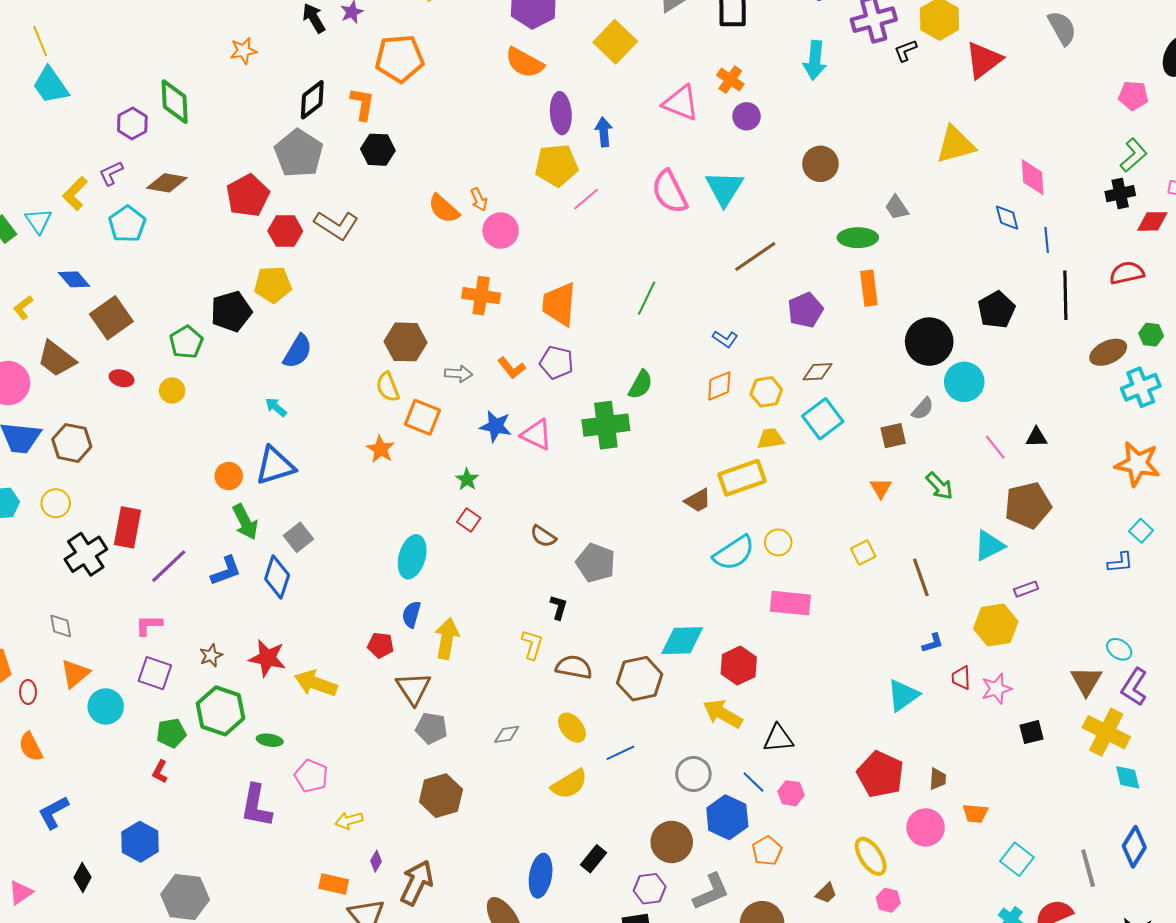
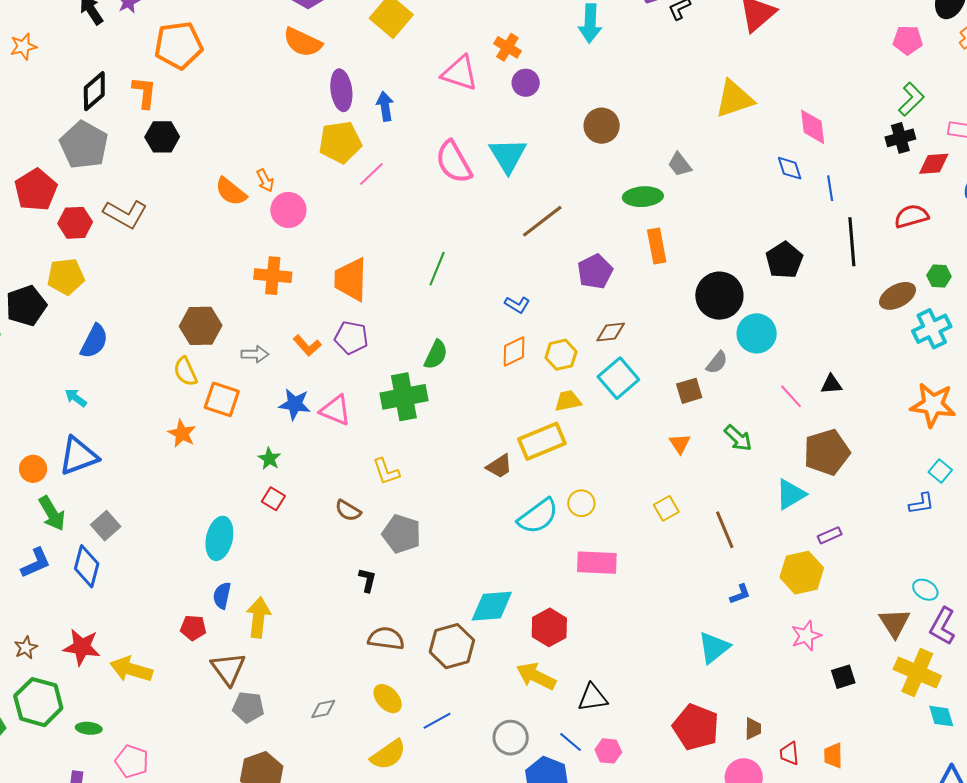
yellow L-shape: (532, 645) -> (386, 471), moved, turned 148
red trapezoid: (961, 678) -> (789, 753), moved
orange trapezoid: (975, 813) -> (833, 755), moved, turned 88

